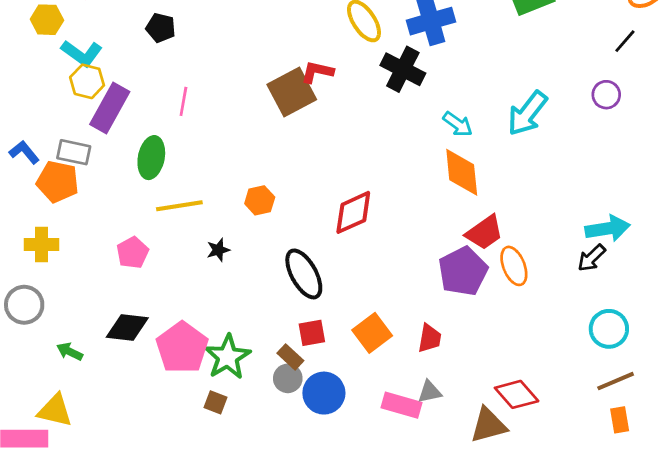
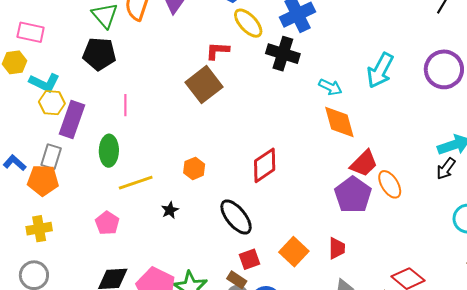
black pentagon: (161, 28) -> (99, 54), size x1.5
red L-shape: (317, 72) -> (217, 51), moved
purple circle: (606, 95) -> (444, 69), moved, size x1.8
gray rectangle: (74, 152) -> (51, 157), turned -75

